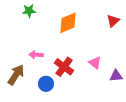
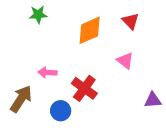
red triangle: (113, 21) -> (130, 21), moved, turned -32
pink triangle: (95, 63) -> (125, 61), moved

